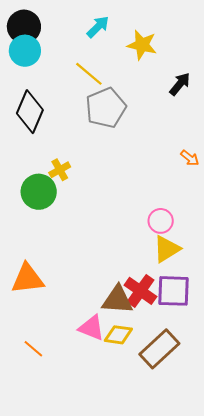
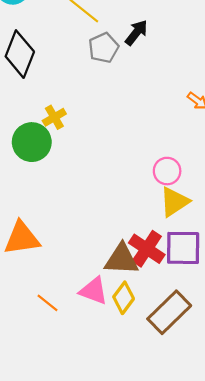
black arrow: (180, 84) -> (136, 33), moved
gray pentagon: (106, 108) -> (104, 48), size x0.7
yellow diamond: (118, 335) -> (124, 298), turned -60
orange line: (33, 349) -> (48, 303), moved

